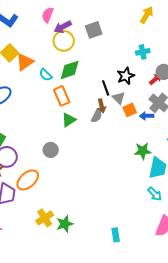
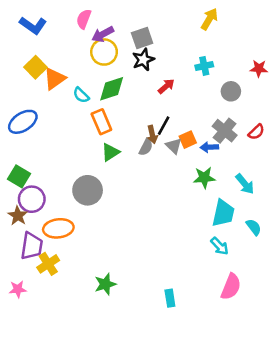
black star: (126, 76) -> (143, 60), moved
red arrow: (156, 79) -> (166, 86), moved
black line: (106, 88) -> (164, 126), moved, turned 49
gray triangle: (119, 98) -> (174, 146), moved
gray circle: (51, 150) -> (88, 190), size x1.5
green star: (143, 151) -> (204, 178), moved
orange ellipse: (28, 180) -> (58, 228), turned 35
yellow cross: (45, 218) -> (48, 264), moved

